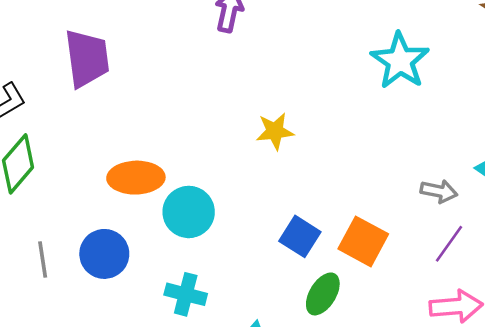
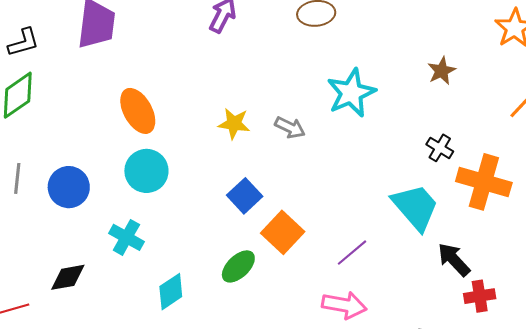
orange ellipse: (136, 178) -> (138, 111), moved, turned 48
gray arrow: (439, 191) -> (290, 128), moved
blue square: (300, 236) -> (245, 196), moved

